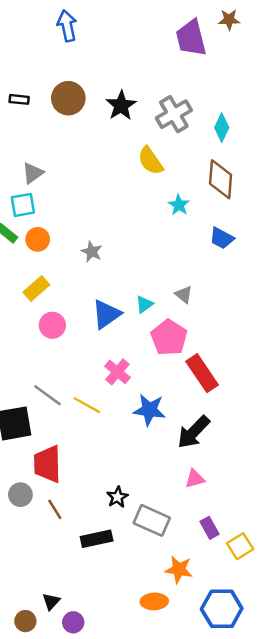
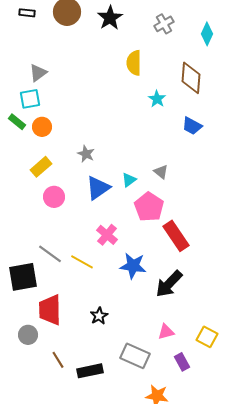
gray cross: (174, 114) -> (164, 24), moved, size x0.7
cyan diamond: (222, 128) -> (207, 34), moved
yellow semicircle: (151, 161) -> (134, 63), turned 35
gray star: (92, 252) -> (86, 154), moved
pink triangle: (195, 479) -> (166, 332), moved
black star: (117, 497) -> (99, 316), moved
brown line: (55, 509) -> (58, 360), moved
yellow square: (240, 546) -> (207, 337), moved, turned -30

